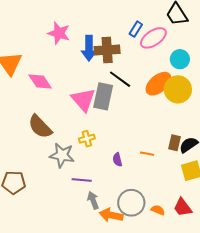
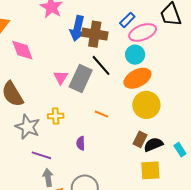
cyan circle: (180, 59) -> (135, 55), moved
yellow circle: (178, 89) -> (146, 105), moved
pink triangle: (83, 100) -> (61, 77), size x0.6
orange line: (147, 154) -> (101, 114), moved

